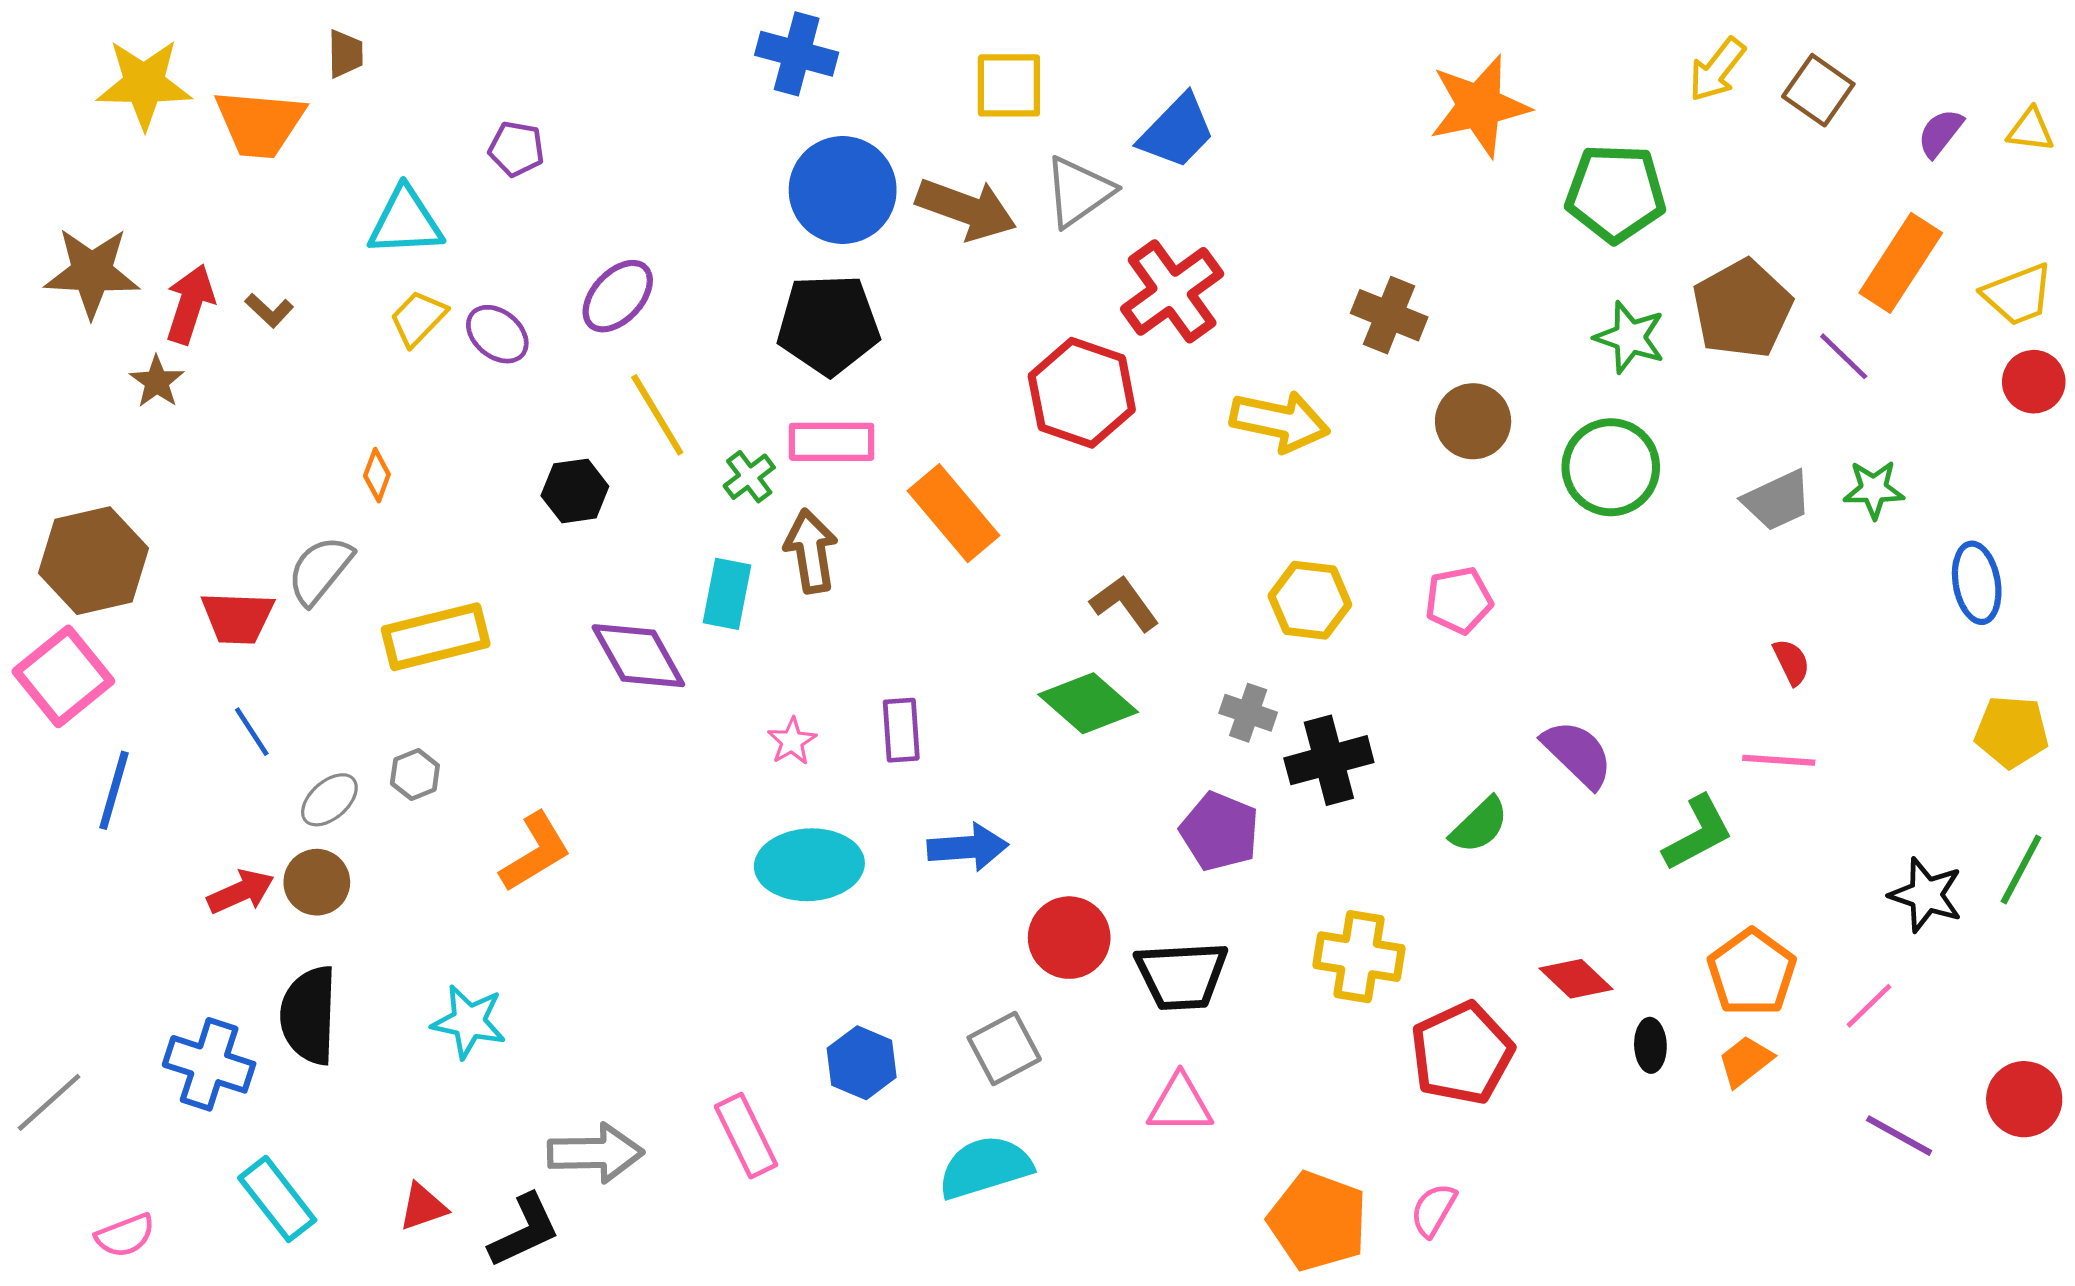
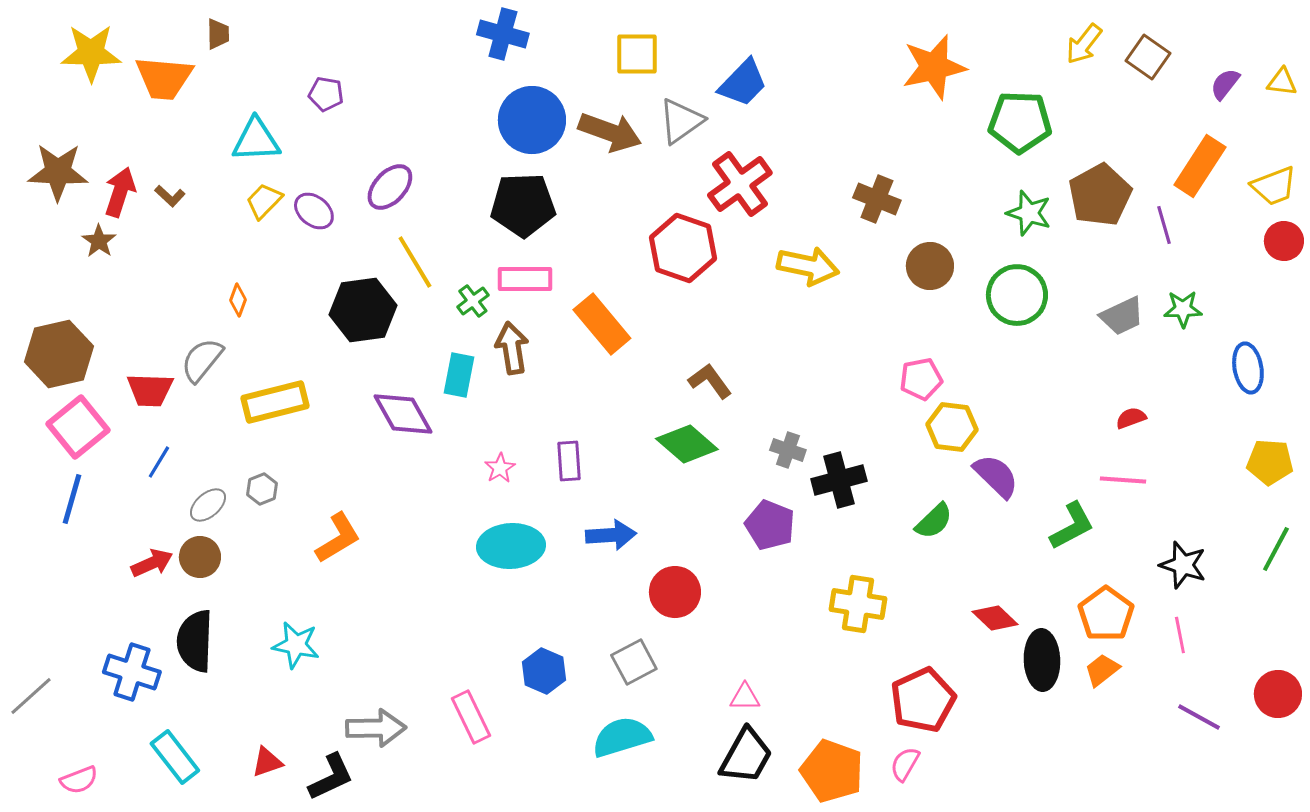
purple line: (1844, 356) -> (1164, 225), turned 30
black hexagon: (575, 491) -> (363, 310), size x1.6
yellow hexagon: (1310, 600) -> (952, 427), moved
red semicircle: (1791, 662) -> (1131, 418), turned -84
pink square: (63, 676) -> (78, 427), moved
blue line: (252, 732) -> (159, 462), turned 64
black star: (1926, 895) -> (1183, 565), moved
black trapezoid: (1182, 976) -> (746, 756), moved, turned -58
pink line: (1869, 1006) -> (1180, 635), turned -57
black ellipse: (1650, 1045) -> (1042, 660), size x1.8
red pentagon: (1462, 1053) -> (923, 700), moved
pink triangle: (1180, 1104) -> (745, 697), size x0.7

